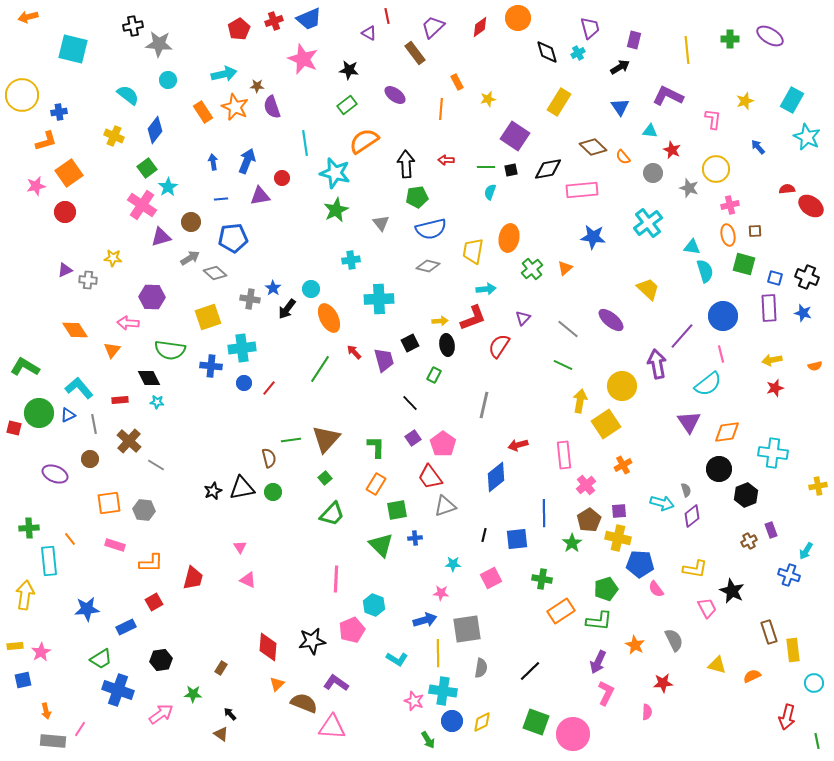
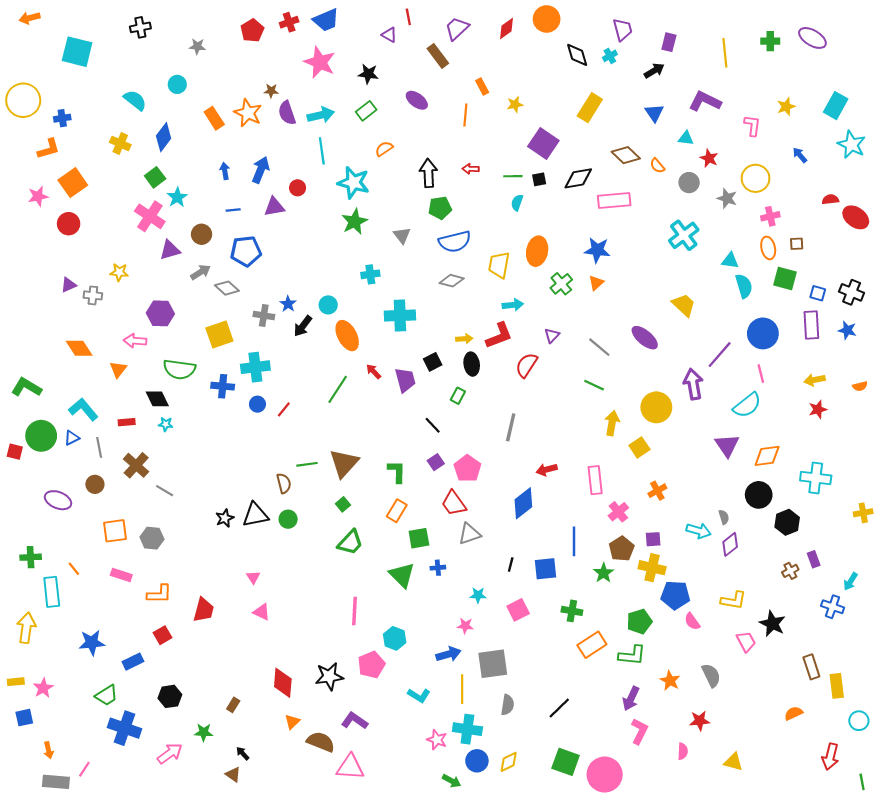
gray star: (159, 44) -> (197, 46), moved, size x0.6
cyan arrow: (224, 74) -> (321, 115), moved
orange semicircle: (364, 141) -> (384, 149), size x0.6
blue star: (593, 237) -> (597, 250), moved
yellow square: (606, 424) -> (639, 447), size x0.7
yellow triangle: (717, 665) -> (733, 762), moved
green arrow: (428, 740) -> (452, 781), turned -30

